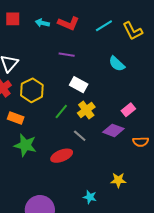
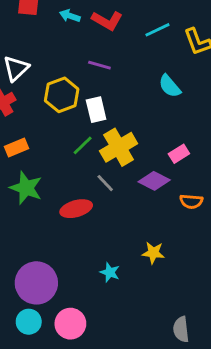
white rectangle: (79, 85) -> (96, 110), moved, turned 42
yellow hexagon: (32, 90) -> (62, 95), moved
yellow cross: (86, 110) -> (119, 147), size x1.4
orange rectangle: (16, 118) -> (16, 147), turned -49

